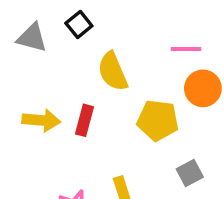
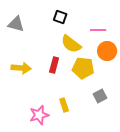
black square: (79, 25) -> (60, 17), moved, turned -32
yellow semicircle: (113, 71) -> (71, 44), moved, turned -30
red rectangle: (85, 120) -> (54, 65), moved

